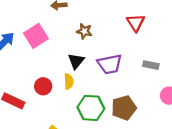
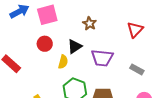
red circle: (43, 86) -> (45, 44), moved

